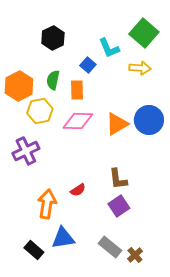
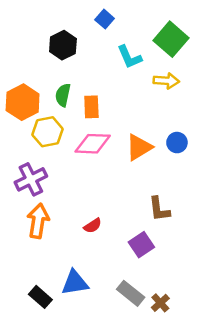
blue square: (88, 65) -> (105, 19), moved
blue circle: (149, 120) -> (177, 143), size x0.6
brown L-shape: (118, 179) -> (159, 209), moved
orange arrow: (47, 204) -> (38, 221), moved

